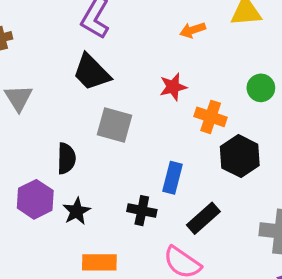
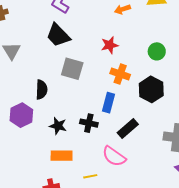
green circle: (261, 88) -> (157, 51), moved
orange cross: (211, 117) -> (120, 74), moved
black star: (77, 211) -> (58, 126), moved, turned -30

